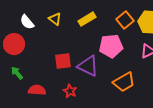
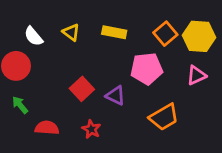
yellow rectangle: (87, 19) -> (114, 32), turned 42
red square: (63, 61) -> (82, 89), turned -36
purple triangle: (88, 66) -> (116, 96), size x0.7

